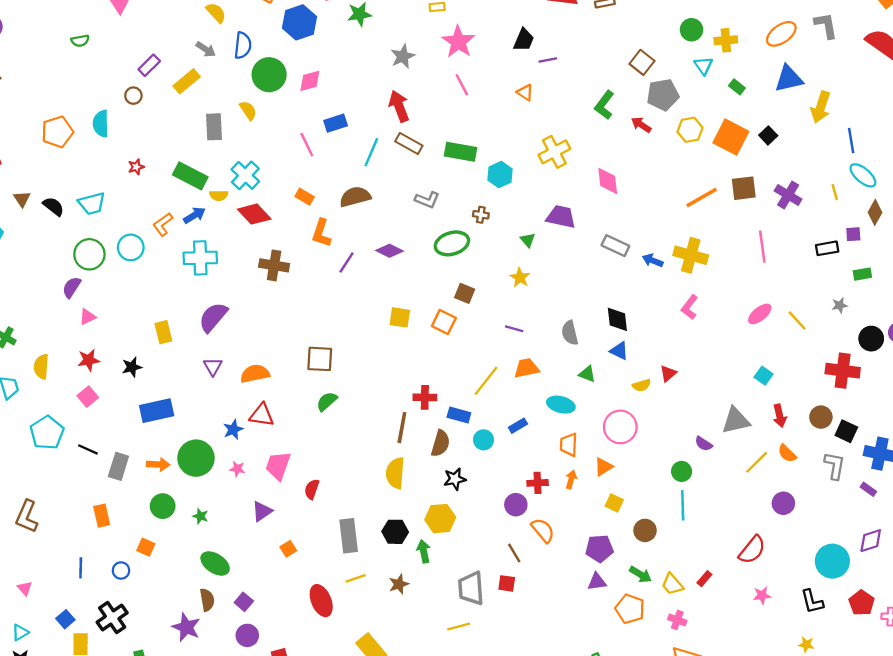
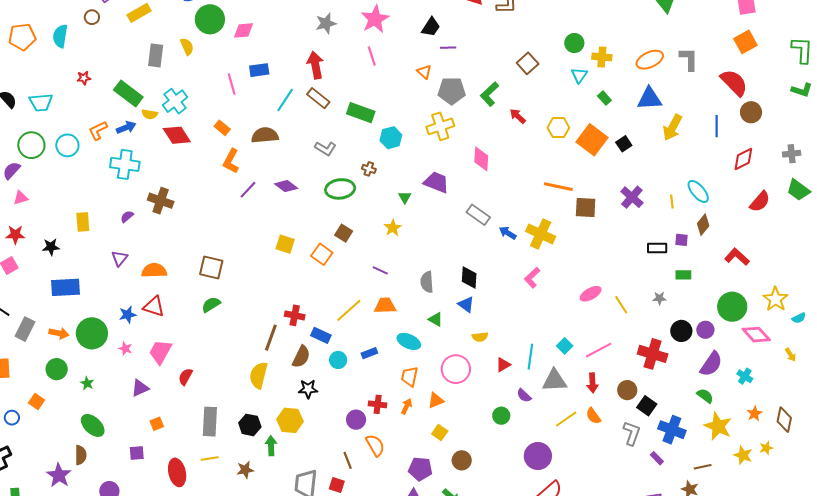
gray pentagon: (663, 95) -> (452, 91), moved
blue line: (851, 141) -> (717, 126), moved
brown square: (744, 188) -> (586, 208), moved
orange line: (702, 197) -> (558, 187), turned 32
pink line: (762, 247) -> (599, 350), moved, turned 60
brown cross: (274, 265) -> (161, 201), moved
purple semicircle: (213, 317) -> (127, 217), size x0.5
red triangle: (668, 373) -> (503, 365), moved
cyan square: (764, 376) -> (565, 346), moved
purple circle: (783, 503) -> (538, 456), moved, size x1.4
cyan line: (683, 505) -> (530, 357), moved
purple square: (244, 602) -> (137, 453), moved, turned 35

